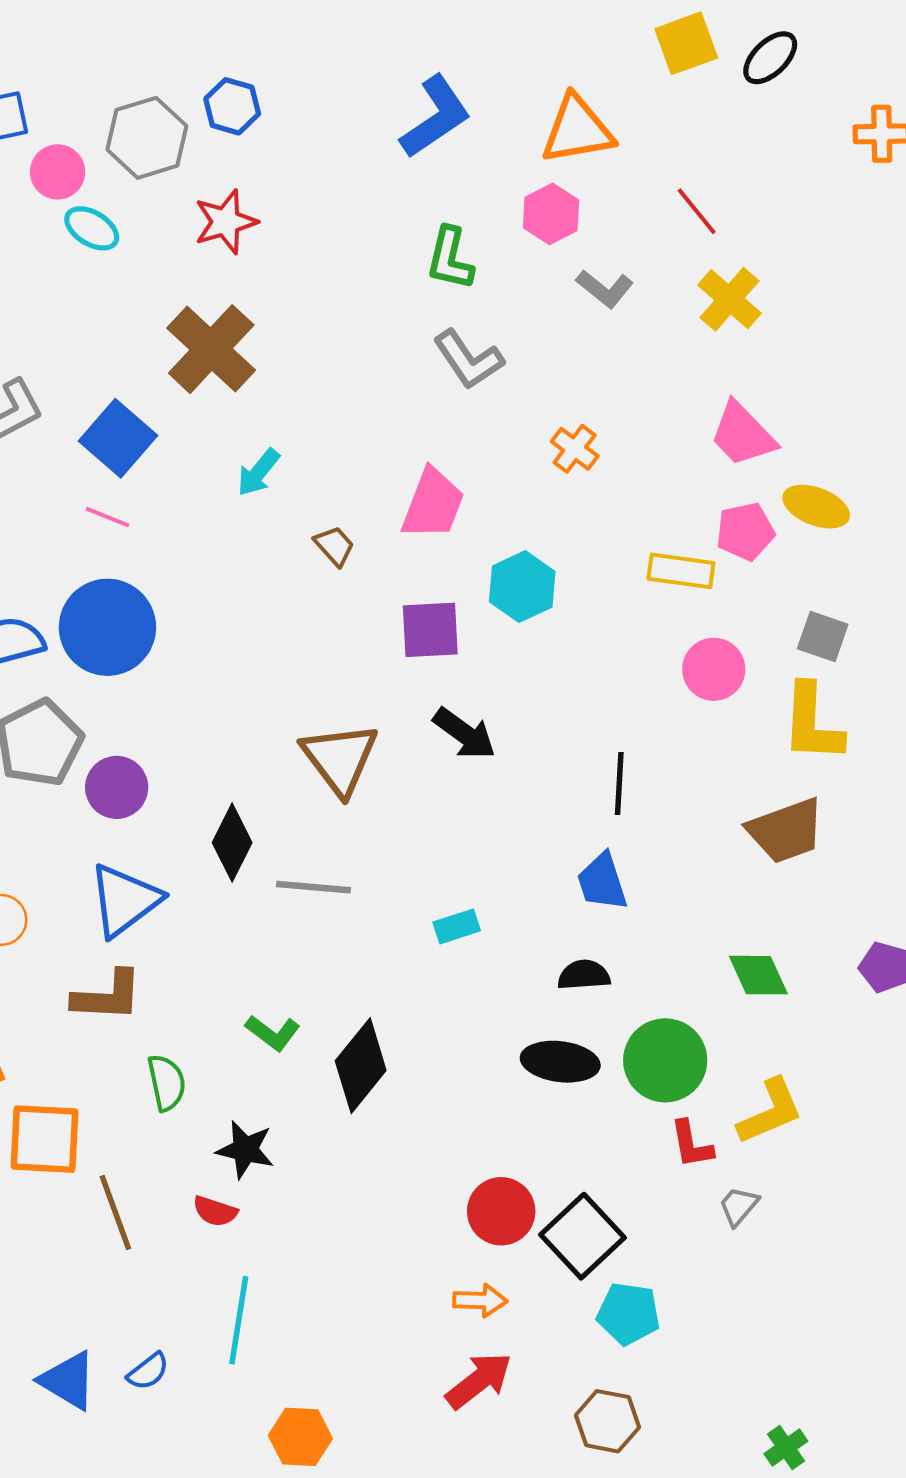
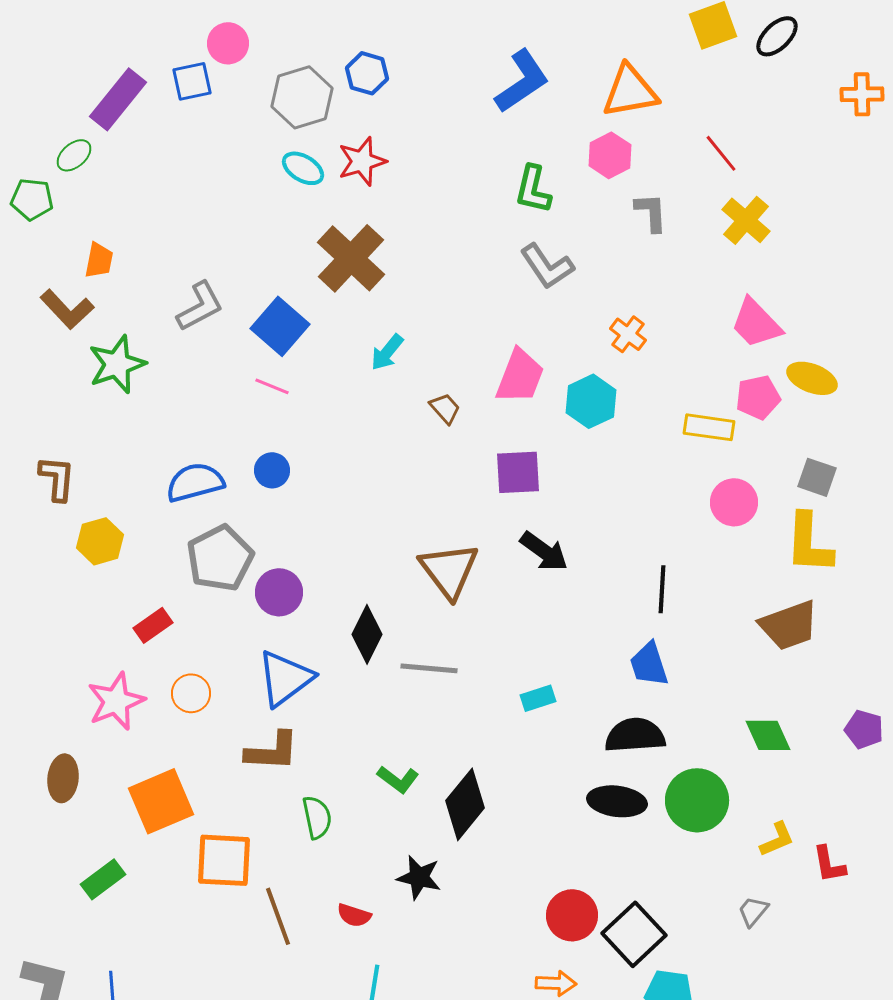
pink circle: (58, 172) -> (228, 43), moved
cyan ellipse: (92, 228) -> (303, 168), moved
gray L-shape: (605, 289) -> (651, 212), turned -132
cyan hexagon: (522, 587) -> (591, 401), moved
blue circle: (107, 627) -> (272, 470), size x0.5
black semicircle: (584, 975) -> (635, 735), size x1.5
yellow L-shape: (770, 1112) -> (777, 839), size x0.7
red L-shape: (691, 1144) -> (829, 864), moved
black star: (245, 1150) -> (419, 877), moved

